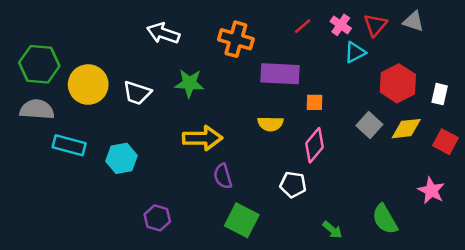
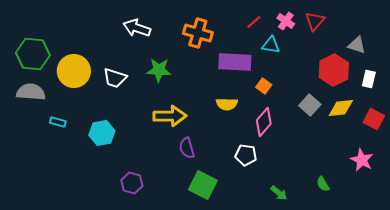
gray triangle: (413, 21) -> (357, 45), moved
cyan triangle: (355, 52) -> (271, 45), moved, turned 36
orange square: (315, 102) -> (264, 86), turned 35
cyan rectangle: (69, 145) -> (58, 122), size x0.6
green semicircle: (385, 219) -> (323, 184), size x0.6

